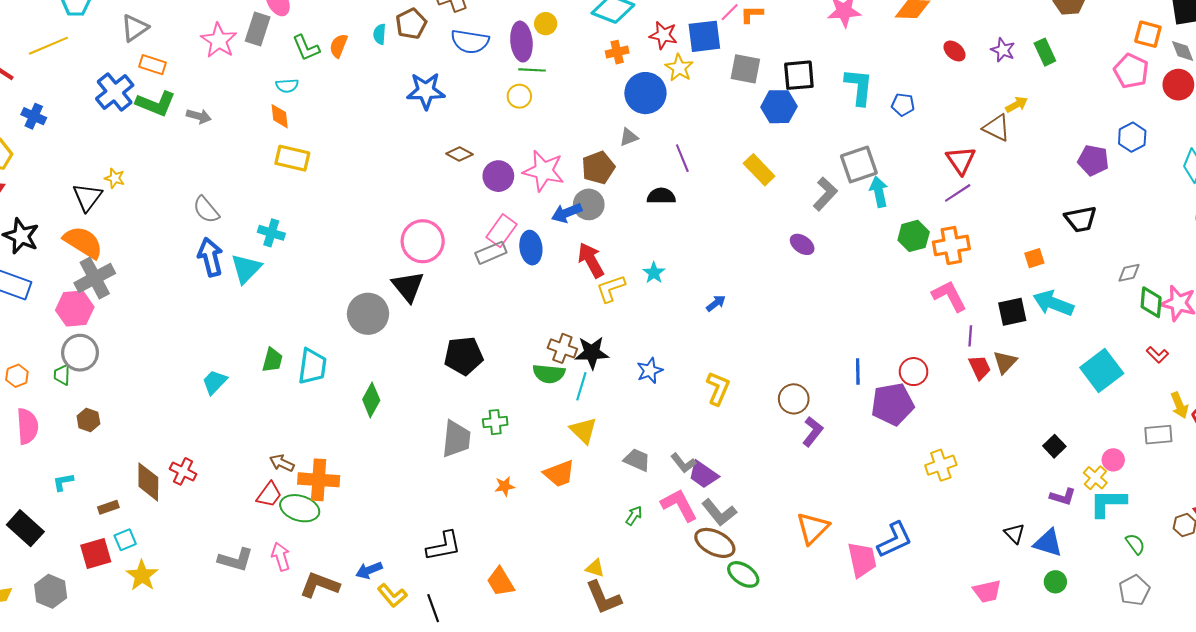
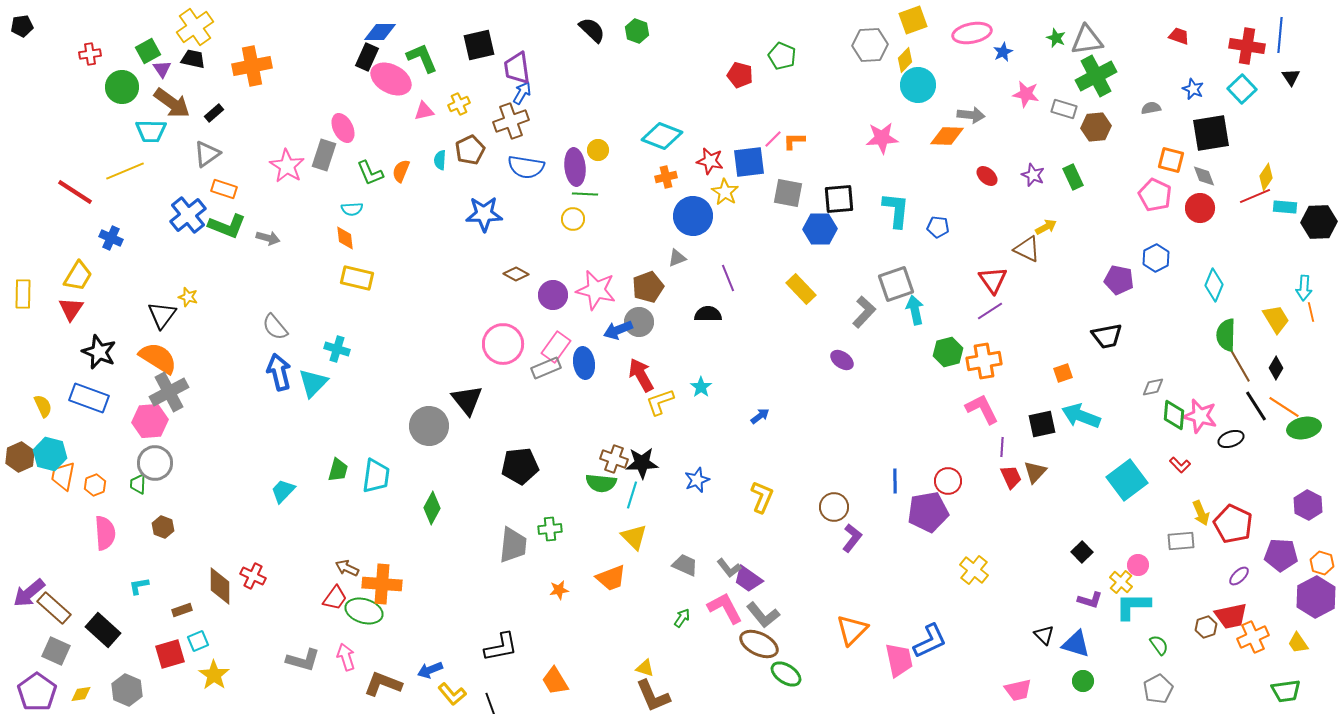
pink circle: (423, 241) -> (503, 344), moved
yellow cross: (941, 465) -> (974, 570), turned -32

